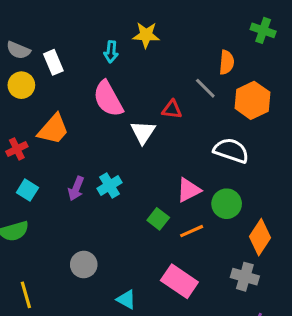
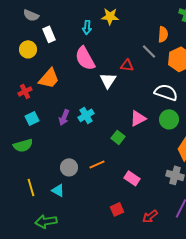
gray semicircle: (18, 50) -> (31, 15), moved
cyan square: (27, 190) -> (32, 118), turned 32
green circle: (227, 204) -> (169, 119), moved
orange line: (192, 231) -> (97, 164), moved
pink rectangle: (179, 281) -> (132, 178), size x0.7
cyan triangle: (126, 299) -> (58, 190), moved

